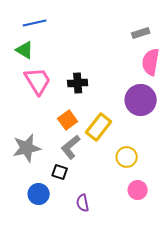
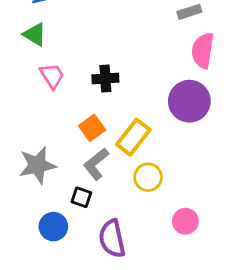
pink trapezoid: (38, 81) -> (52, 76), size x0.7
yellow circle: (127, 157) -> (148, 177), moved
purple semicircle: (83, 203) -> (112, 239), size x1.6

